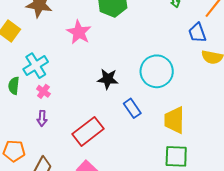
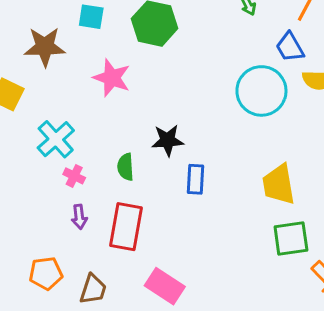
cyan circle: (157, 71) -> (261, 91), moved
green semicircle: (14, 86) -> (126, 167), moved
blue rectangle: (132, 108) -> (196, 179), moved, turned 48
red rectangle: (88, 131) -> (126, 227), moved, turned -32

